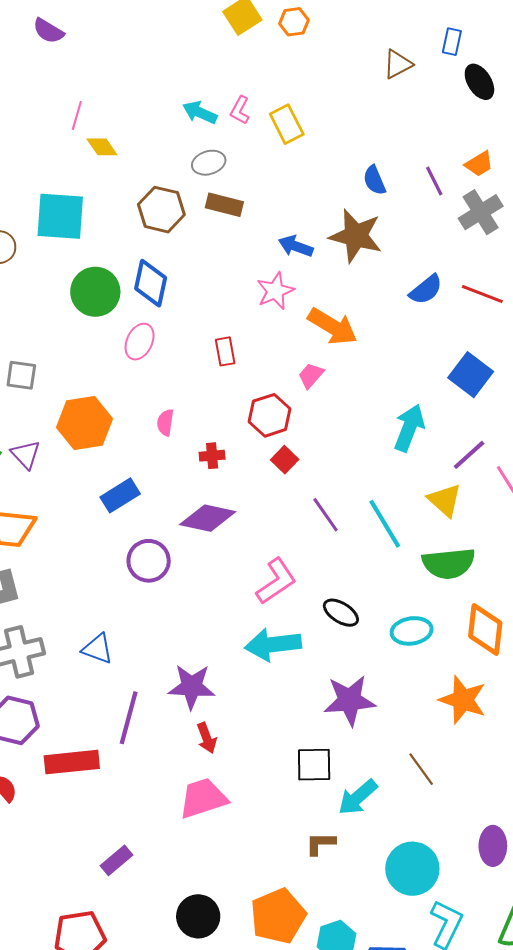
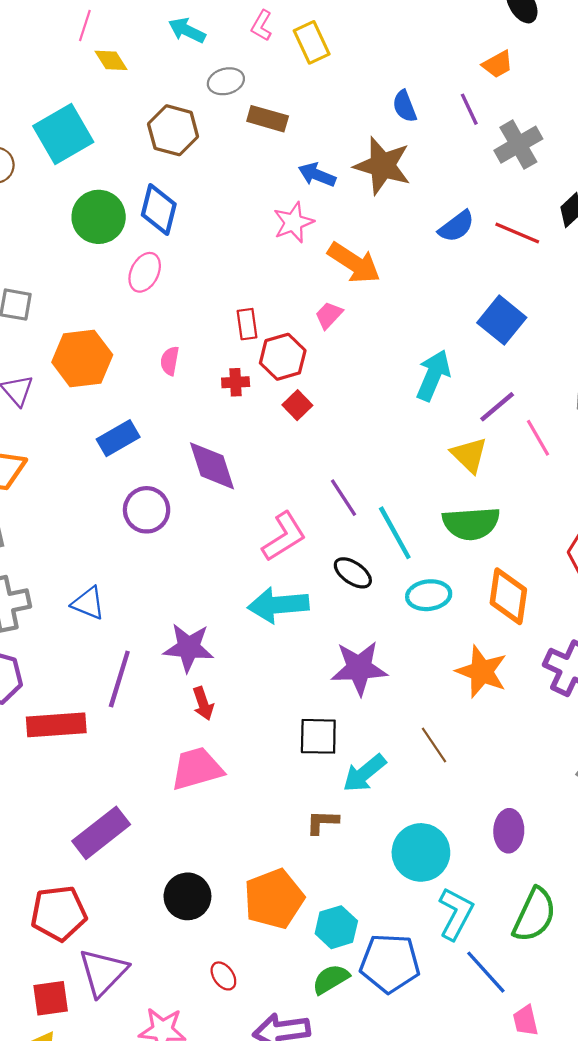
cyan arrow: (200, 112) -> (187, 30), moved
orange trapezoid: (479, 164) -> (498, 64), moved
brown rectangle: (224, 205) -> (268, 119), moved
cyan square: (60, 216) -> (63, 134), turned -36
red rectangle: (225, 351) -> (247, 324), moved
red cross: (212, 456) -> (236, 382), moved
purple line: (326, 515) -> (344, 498), moved
purple diamond: (208, 518) -> (212, 466), turned 58
cyan line: (385, 524) -> (395, 533), moved
purple rectangle: (117, 860) -> (101, 833), size x1.6

